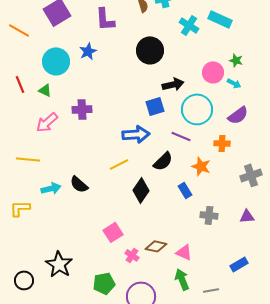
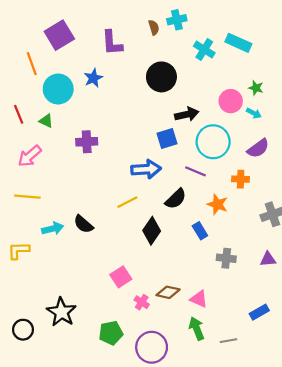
orange line: (19, 30) -> (32, 64), moved, turned 40
pink arrow: (47, 122) -> (30, 156), moved

